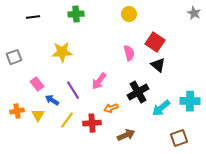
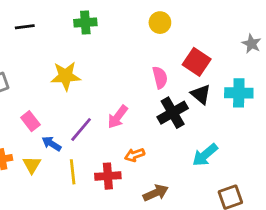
gray star: (194, 13) -> (251, 44), moved
purple line: (73, 90) -> (81, 130), turned 72
black cross: (138, 92) -> (173, 113), moved
cyan cross: (190, 101) -> (239, 93), moved
yellow line: (67, 120) -> (73, 172), turned -42

